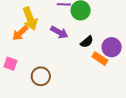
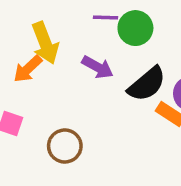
black semicircle: (87, 42) -> (147, 84), size x1.6

